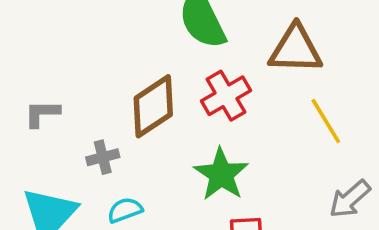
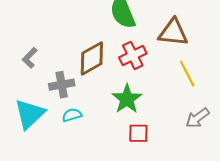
gray L-shape: (42, 113) -> (30, 58), turned -50
gray cross: (103, 157) -> (62, 85), size x1.4

